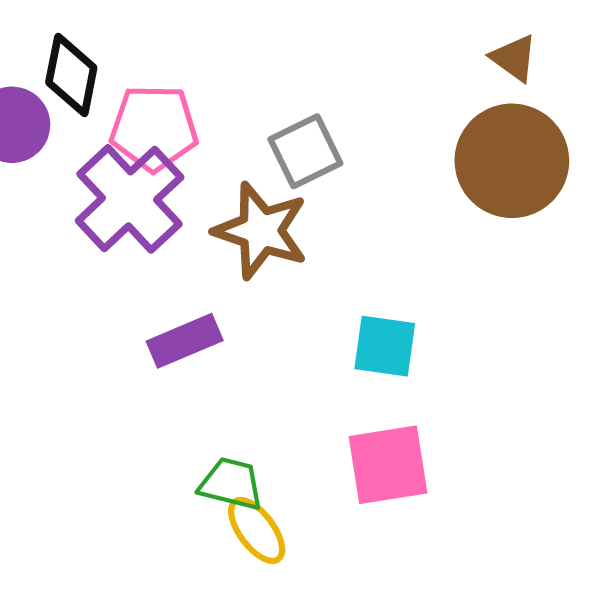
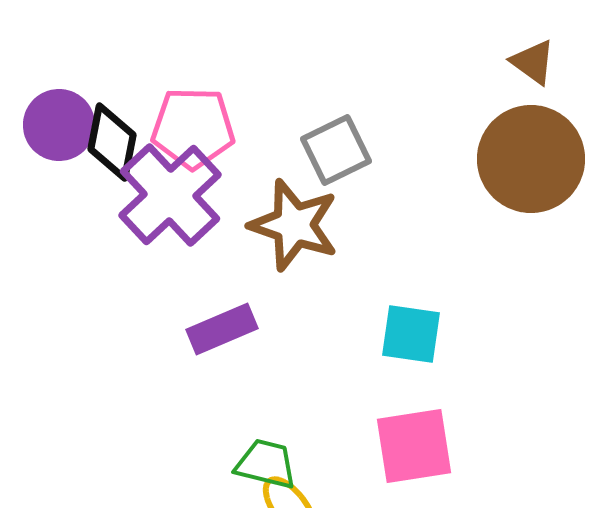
black diamond: (71, 75) -> (112, 142), moved

